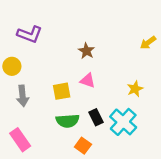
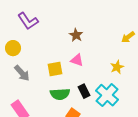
purple L-shape: (30, 34) -> (28, 21), turned 35
yellow arrow: (148, 43) -> (128, 37), moved
gray arrow: (23, 96) -> (22, 73), turned -36

